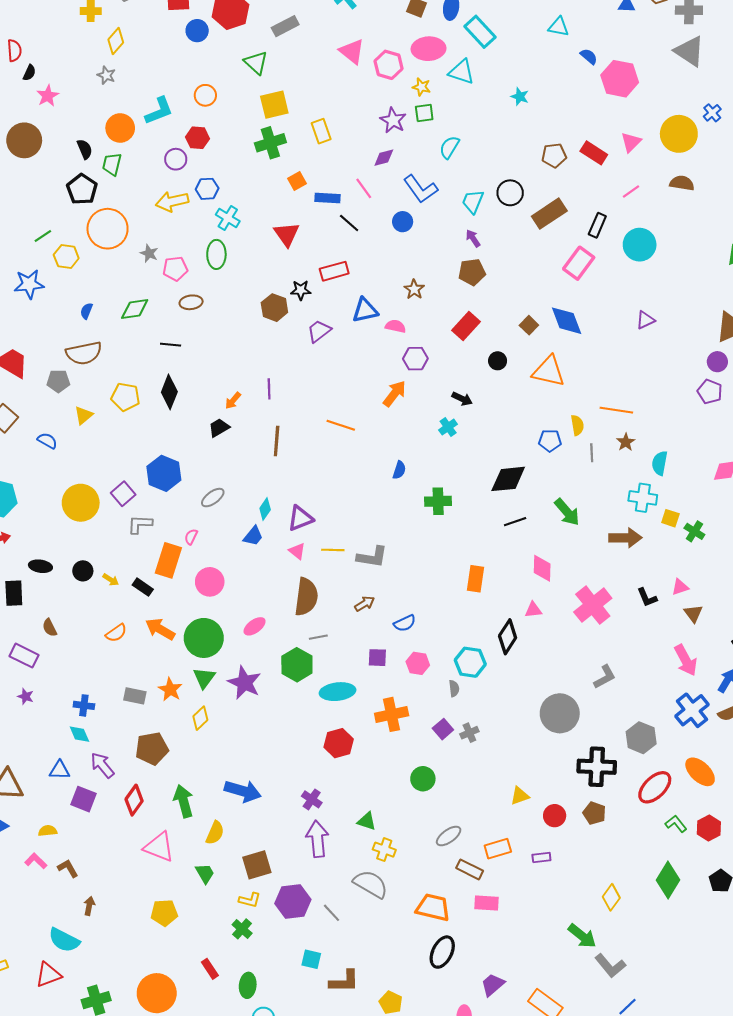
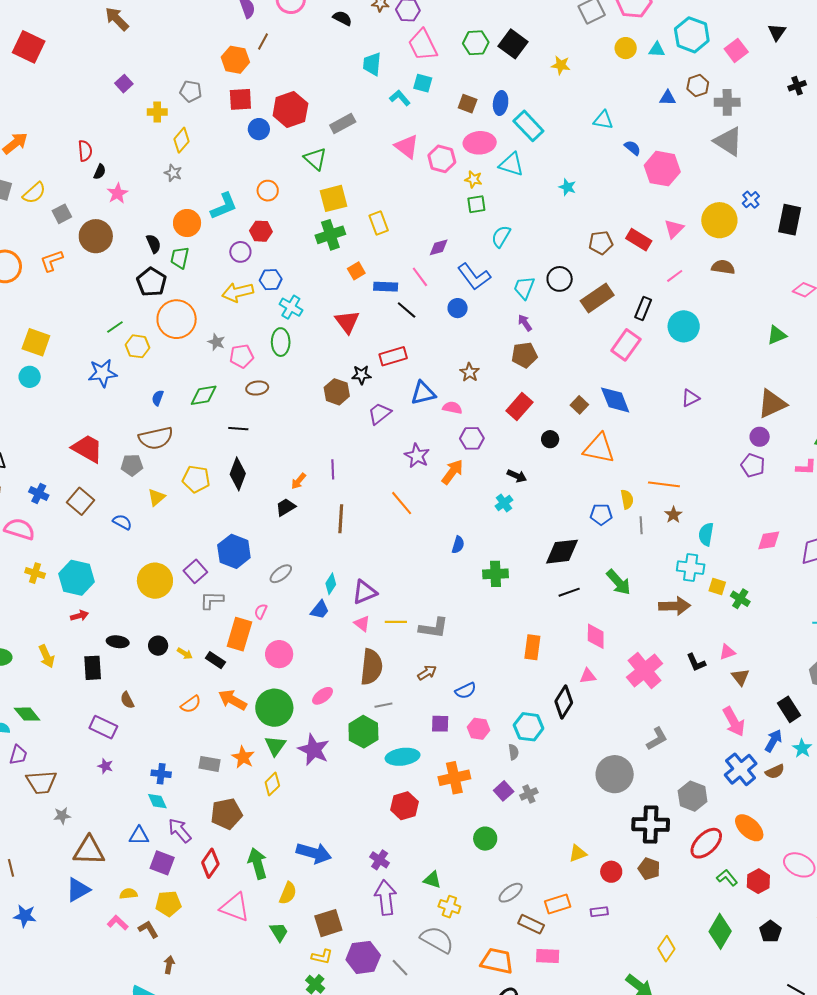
purple star: (393, 120) -> (417, 456), moved
orange line: (341, 425) -> (402, 503), turned 32
yellow pentagon: (164, 913) -> (168, 904), moved

